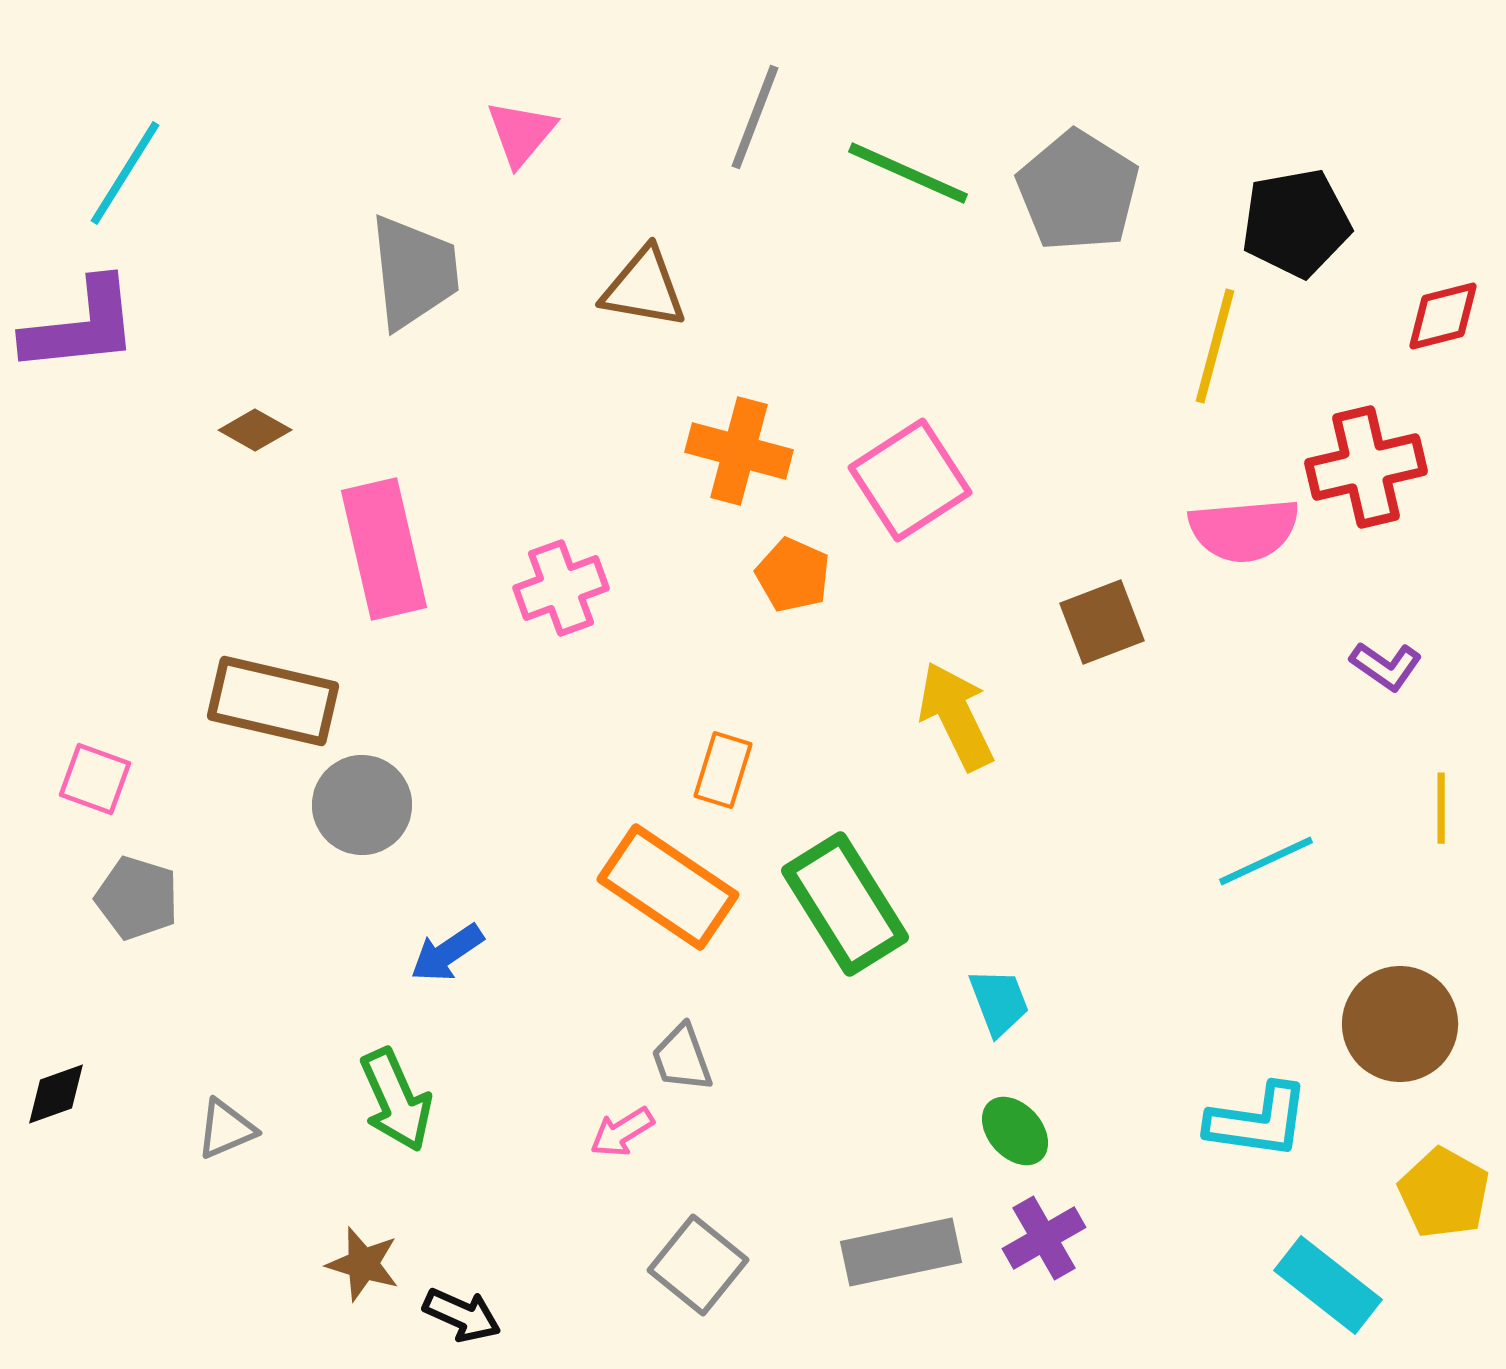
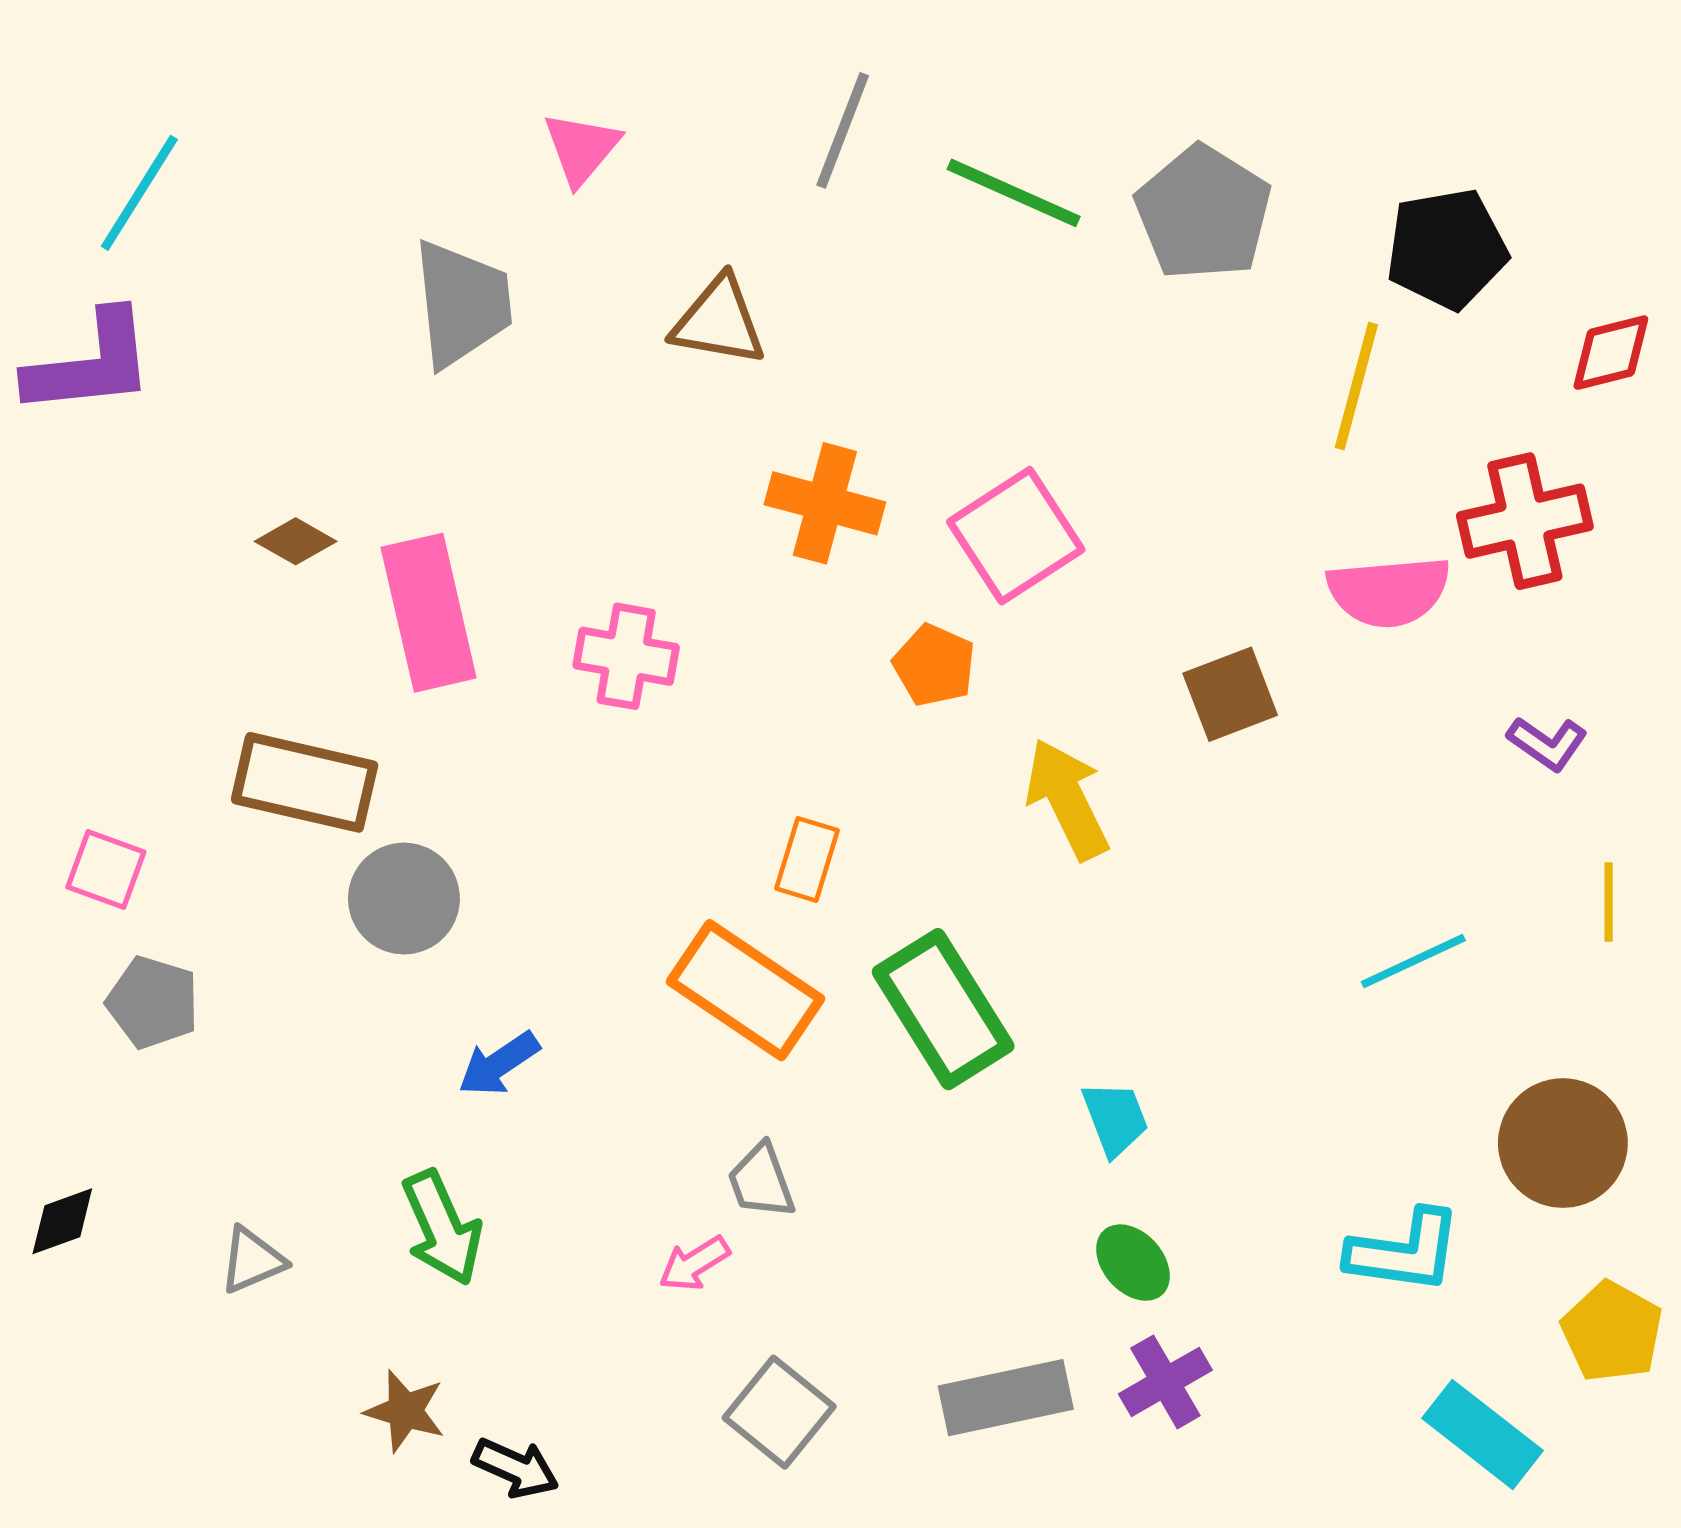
brown diamond: (255, 430) -> (296, 541), moved
orange pentagon: (793, 575) -> (934, 665), moved
pink cross: (561, 588) -> (626, 656), turned 30

